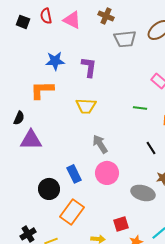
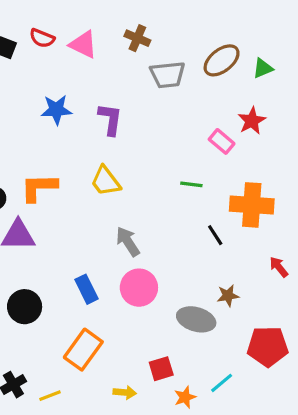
red semicircle: (46, 16) -> (42, 38), turned -56
orange L-shape: (42, 90) -> (39, 187), moved
yellow trapezoid: (86, 106) -> (106, 181), turned 50
black line: (151, 148) -> (215, 235), moved
black circle: (49, 189) -> (25, 307), moved

